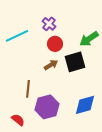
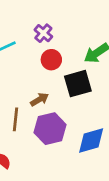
brown arrow: (51, 65) -> (39, 99), moved
purple hexagon: (47, 107) -> (50, 129), moved

